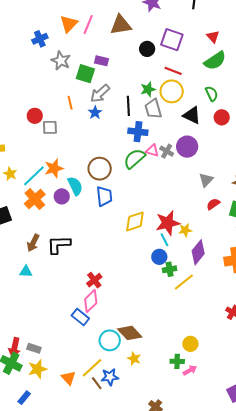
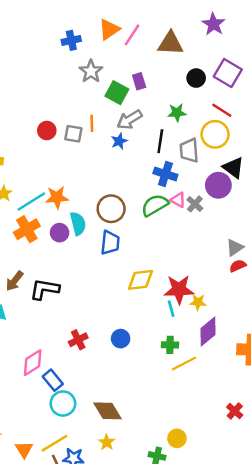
purple rectangle: (101, 61) -> (139, 81), turned 48
green star: (148, 89) -> (177, 113), moved
gray square: (50, 127) -> (73, 134), moved
purple circle: (187, 147) -> (218, 185), moved
red semicircle: (213, 204) -> (238, 266), moved
blue circle: (159, 257) -> (121, 339), moved
pink diamond: (91, 301) -> (33, 363), moved
cyan circle: (110, 340) -> (63, 403), moved

